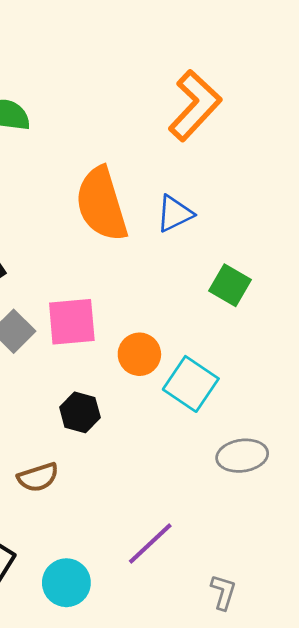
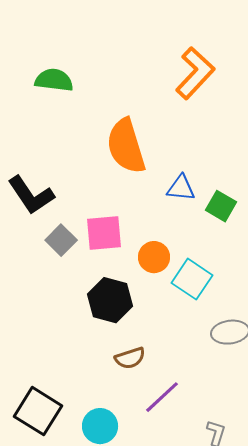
blue triangle: (175, 214) -> (181, 188), moved, turned 32
black hexagon: (80, 412) -> (110, 300), size x1.5
brown semicircle: (38, 477) -> (130, 358), moved

